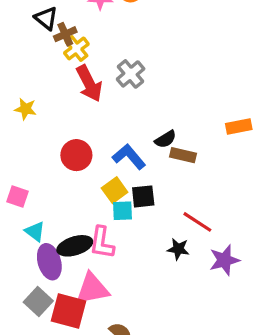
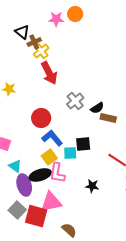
gray cross: (131, 74) -> (75, 101), moved
blue L-shape: (129, 157) -> (52, 138), moved
yellow square: (115, 190) -> (49, 157), moved
black star: (178, 249) -> (92, 186), moved

